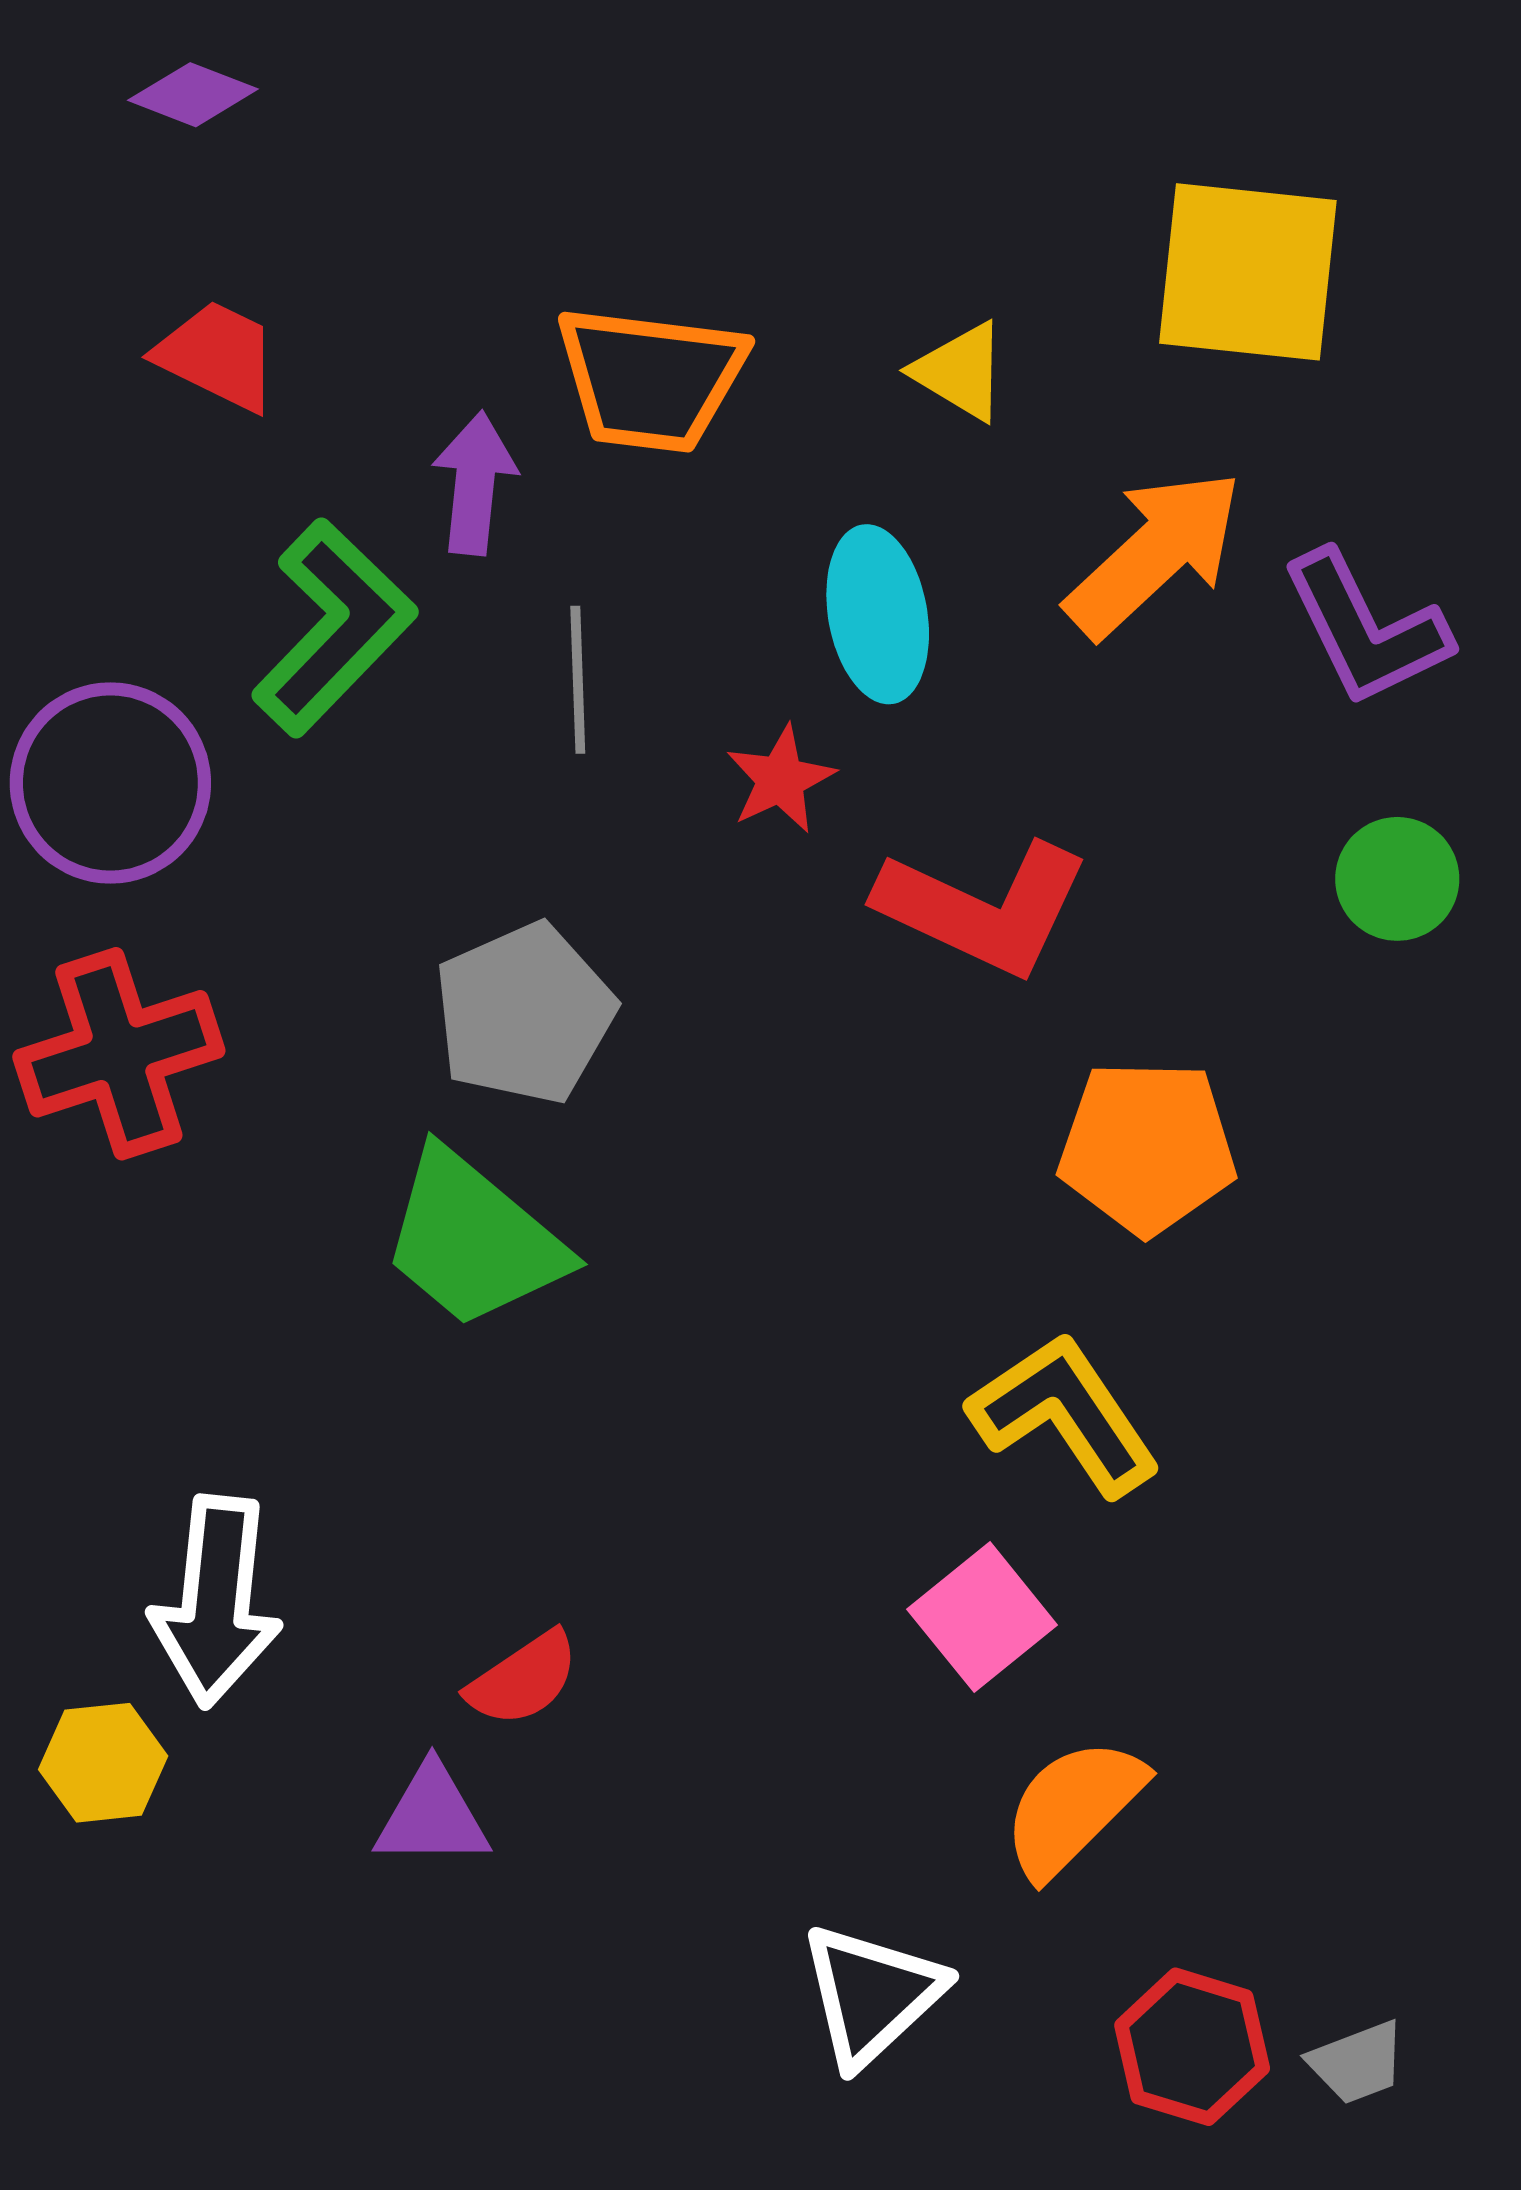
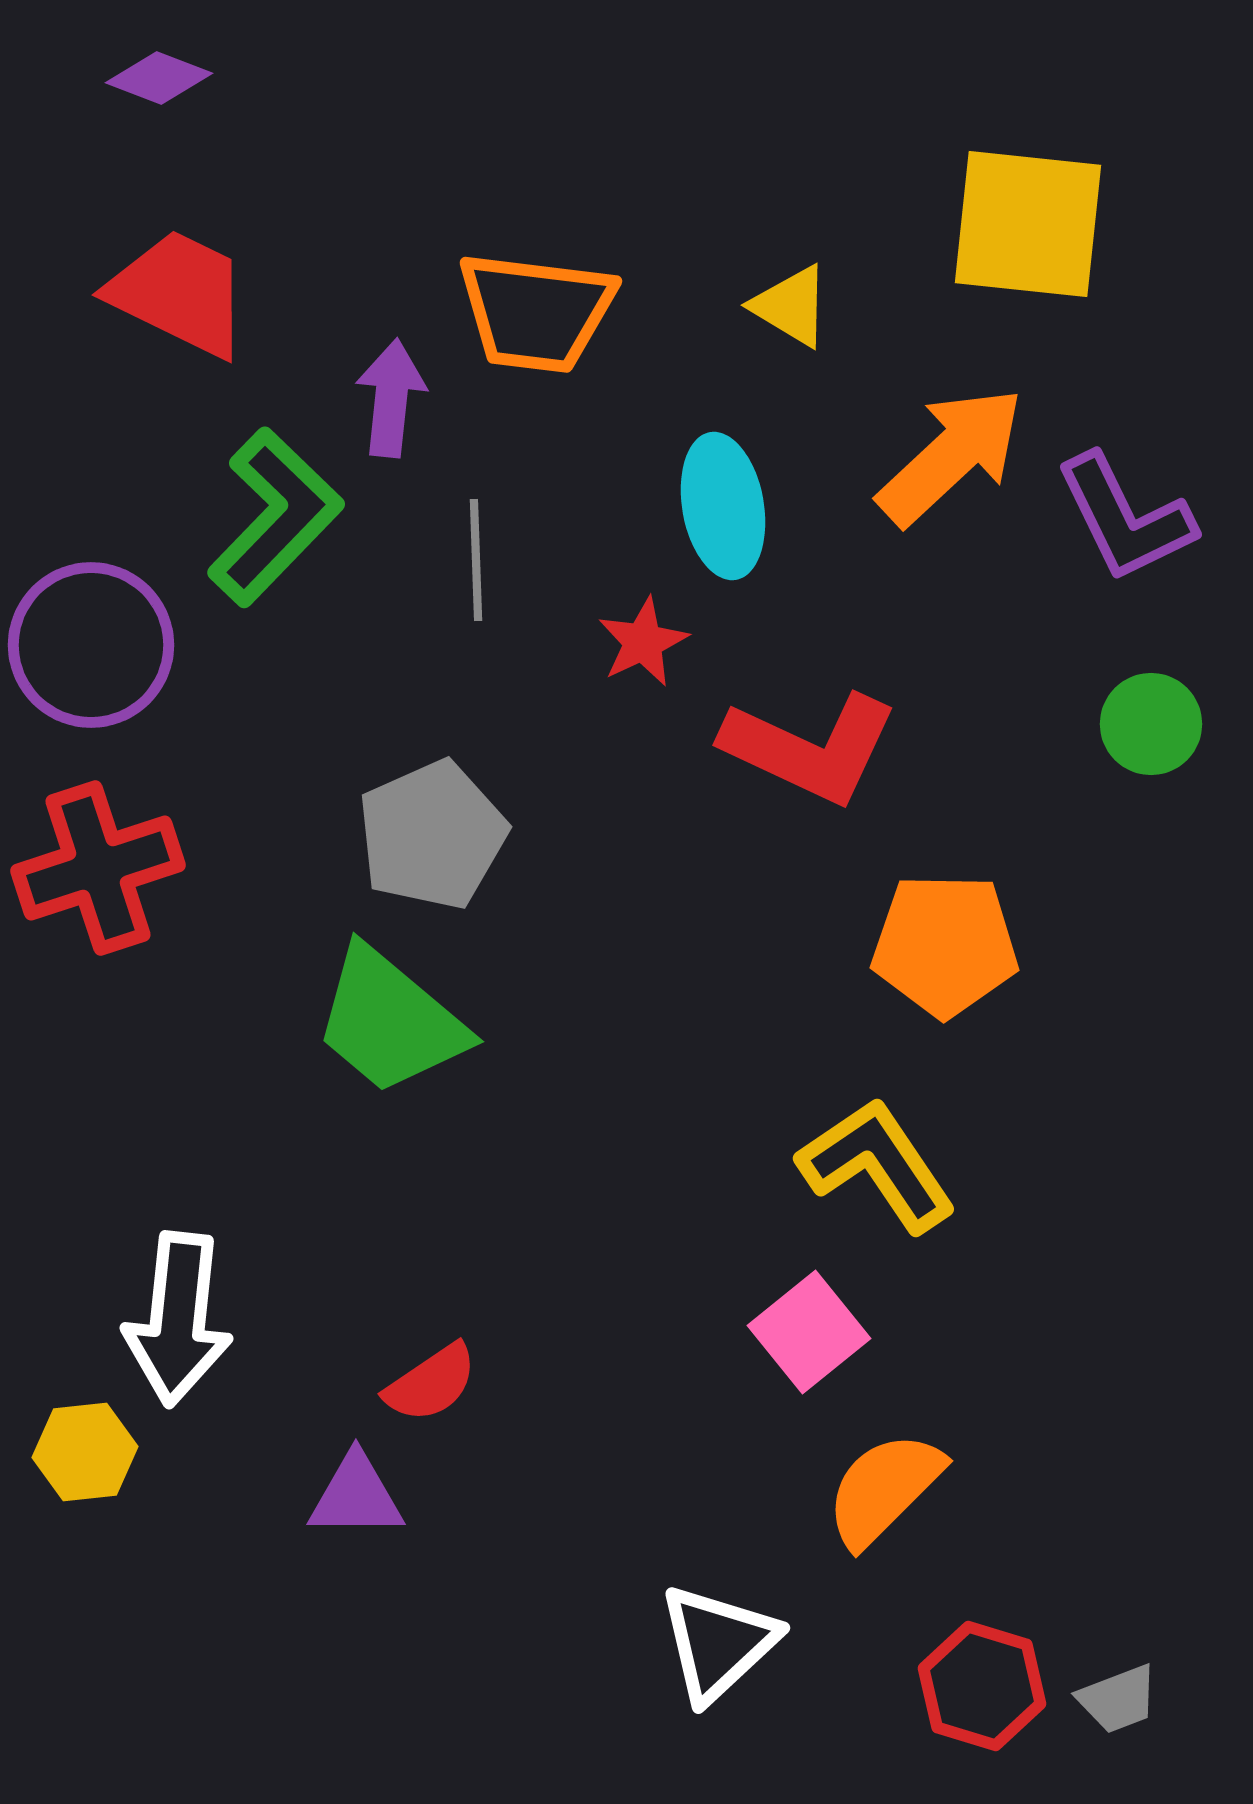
red trapezoid: (217, 356) -> (179, 293), size x1.4

